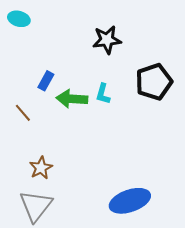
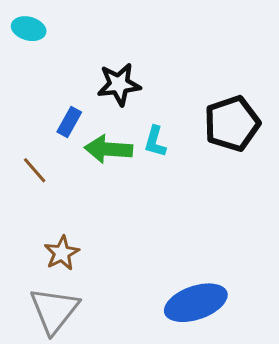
black star: (107, 40) -> (119, 84), moved

